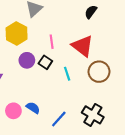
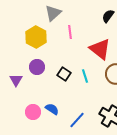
pink line: (52, 42) -> (70, 32), moved
purple circle: (27, 60) -> (37, 67), moved
black square: (45, 62) -> (64, 74), moved

